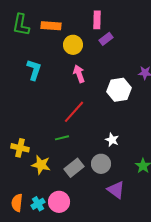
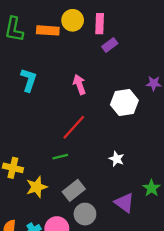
yellow circle: (73, 45) -> (73, 20), moved
gray circle: (101, 164) -> (85, 214), moved
yellow star: (41, 165) -> (37, 187), turned -30
purple triangle: (116, 190) -> (124, 203), moved

